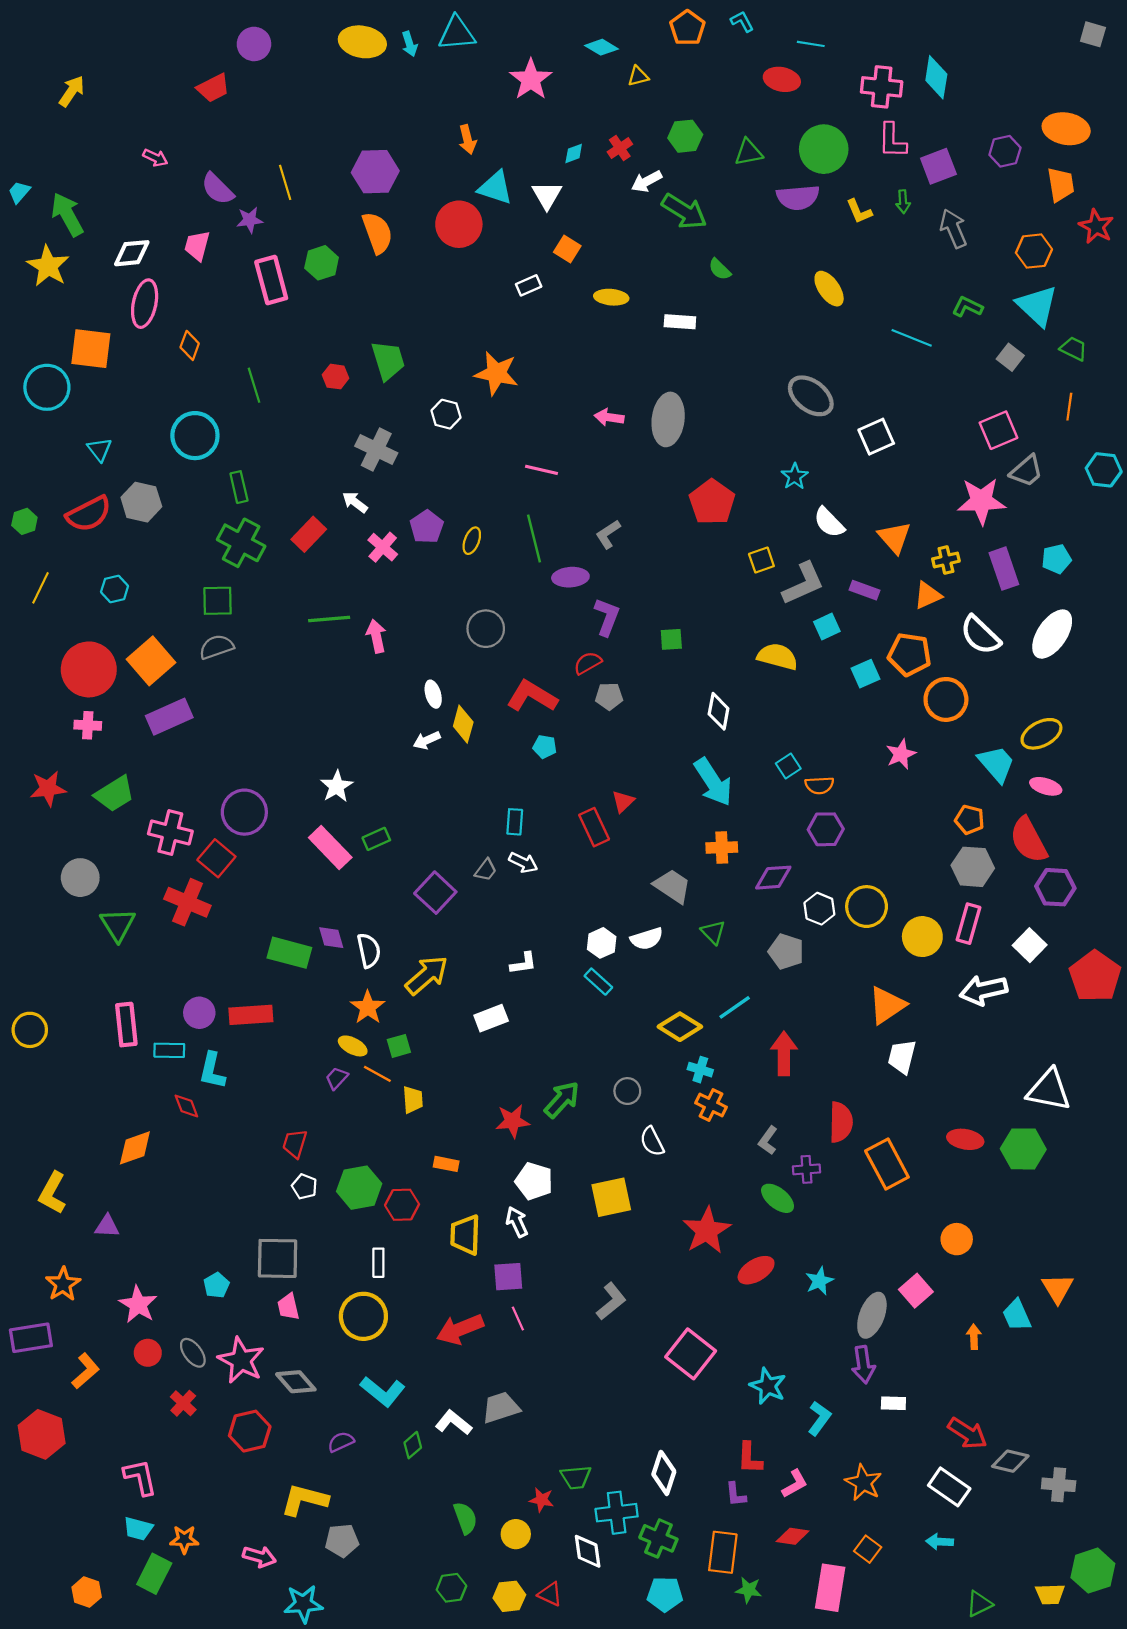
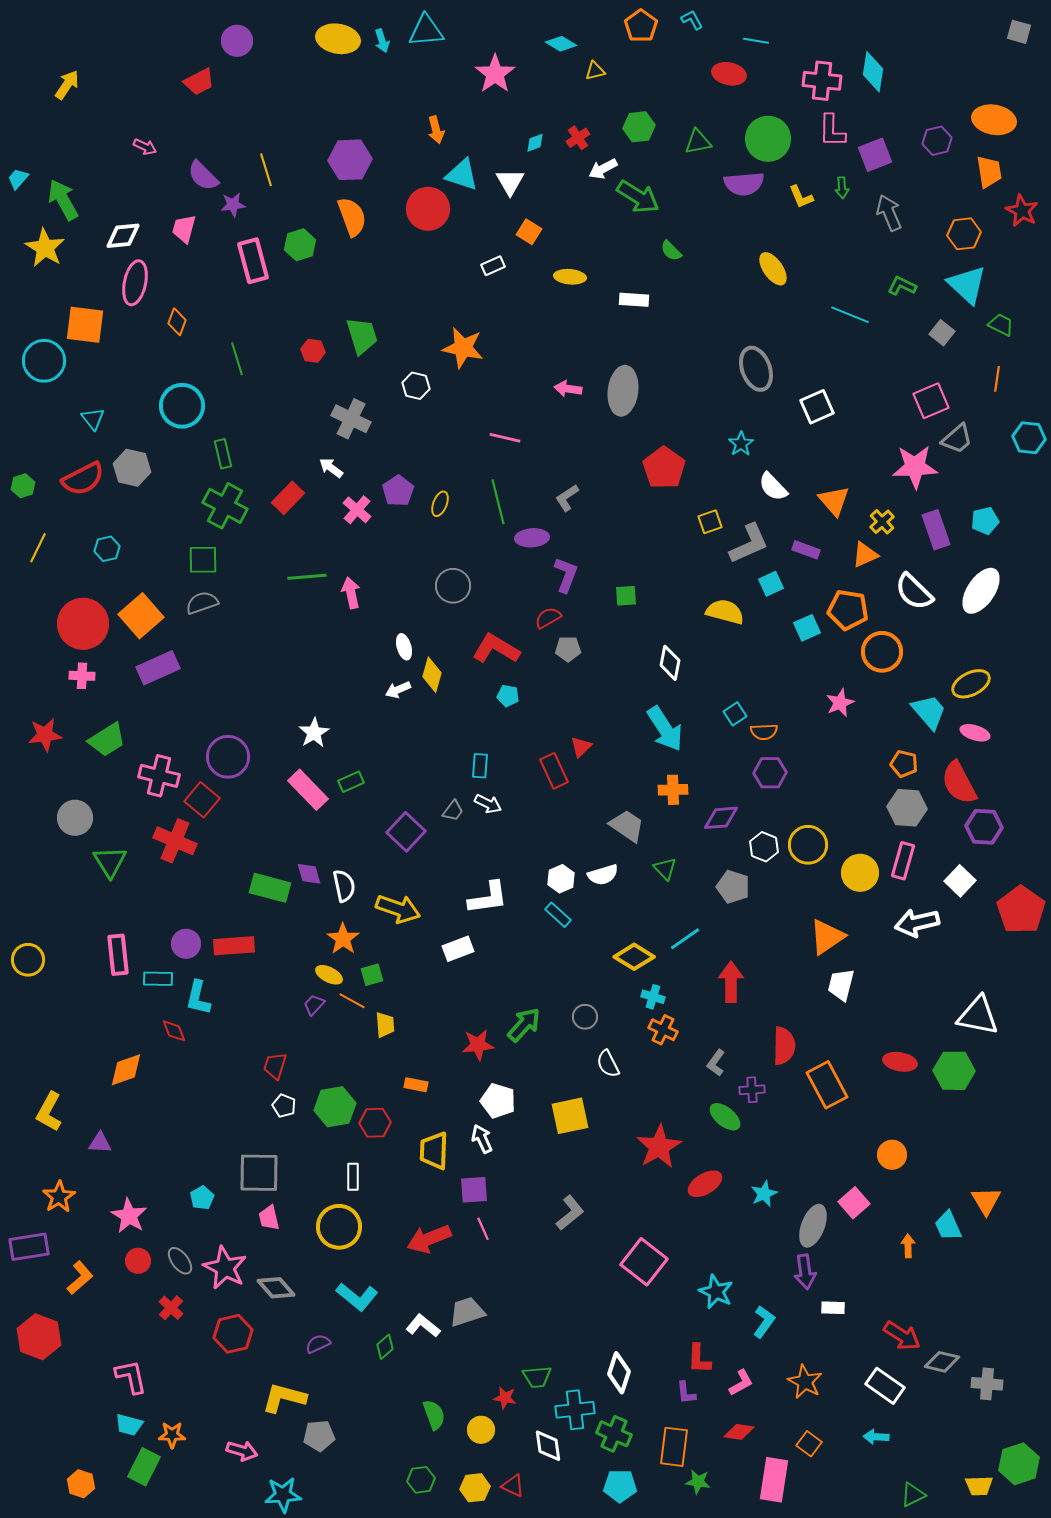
gray ellipse: (811, 396) -> (756, 369), turned 33
yellow cross: (946, 560) -> (882, 522), turned -30
white L-shape: (523, 963) -> (488, 898), size x1.6
yellow arrow: (427, 975) -> (398, 909), turned 60

